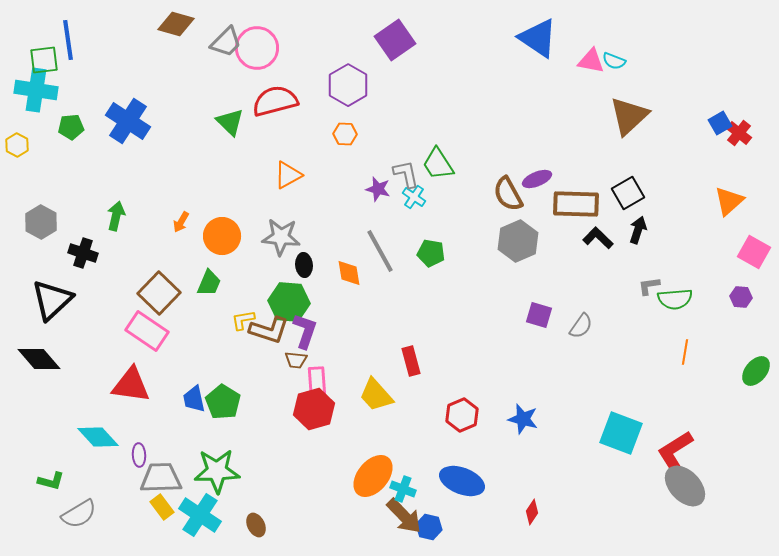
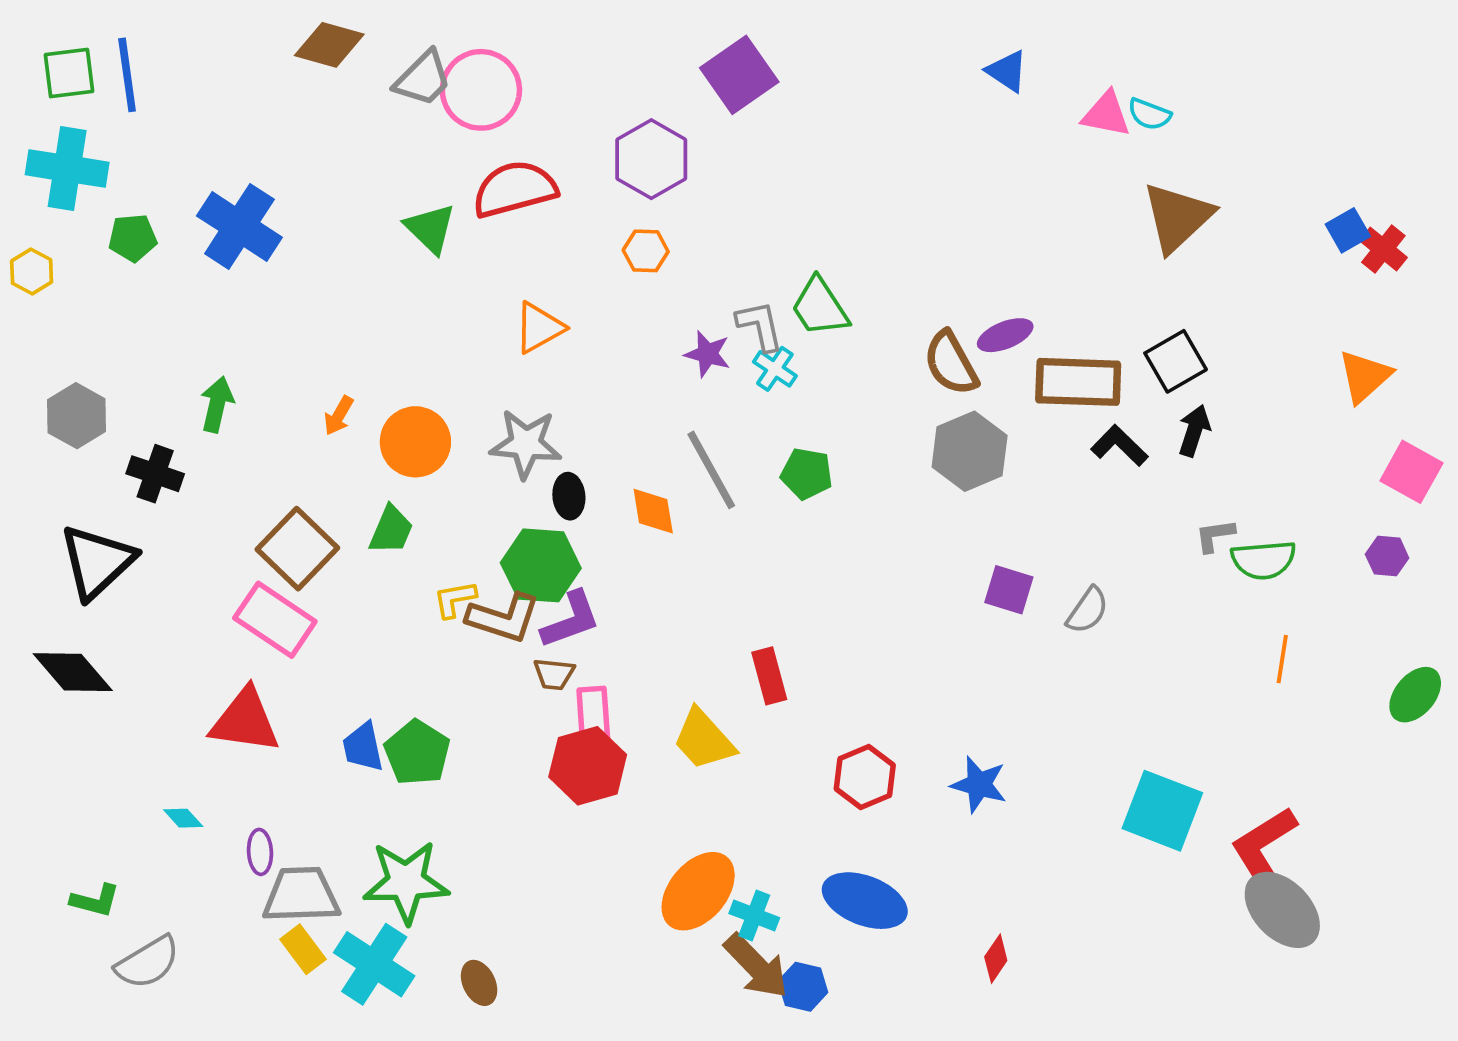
blue triangle: (538, 38) -> (1007, 71), size x0.6
green square: (44, 60) -> (69, 73), moved
purple L-shape: (305, 331) -> (571, 620), turned 51
cyan diamond: (98, 437) -> (183, 818), size x0.5

